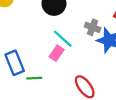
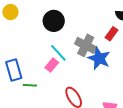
gray cross: (93, 27) -> (86, 45), size x1.5

